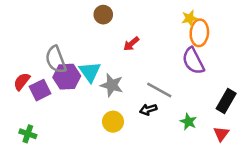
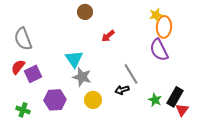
gray semicircle: (56, 60) -> (23, 39), moved
purple hexagon: (67, 77) -> (55, 100), moved
gray star: (112, 85) -> (82, 77), moved
gray line: (159, 90) -> (131, 74), turned 30
black rectangle: (226, 101) -> (175, 97), moved

